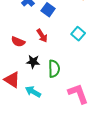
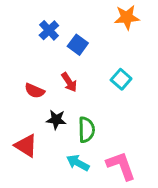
cyan arrow: (33, 92) -> (78, 163), moved

